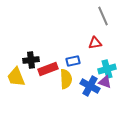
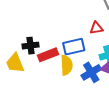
blue rectangle: (73, 61) -> (74, 47), size x1.5
blue cross: (90, 86) -> (91, 72), turned 30

